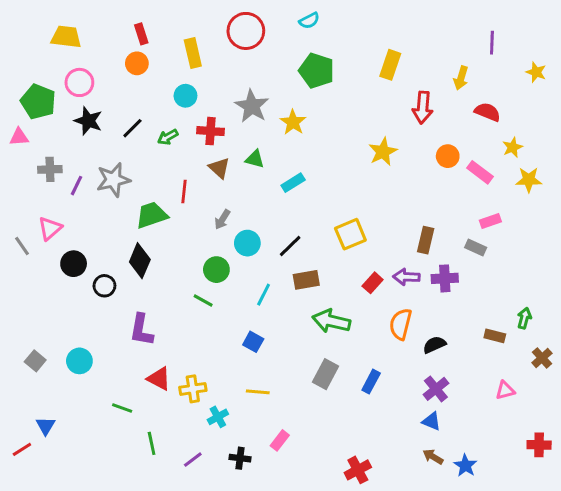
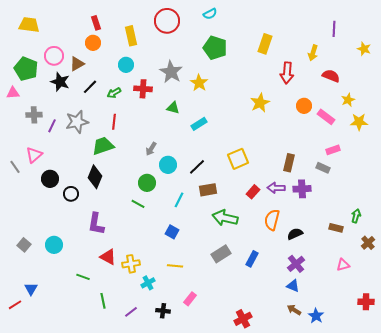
yellow trapezoid: (66, 37) -> (29, 25), moved
brown triangle: (219, 168) -> (77, 64), moved, turned 49
red line: (184, 191) -> (114, 122), moved
gray rectangle: (325, 374) -> (221, 254), turned 30

